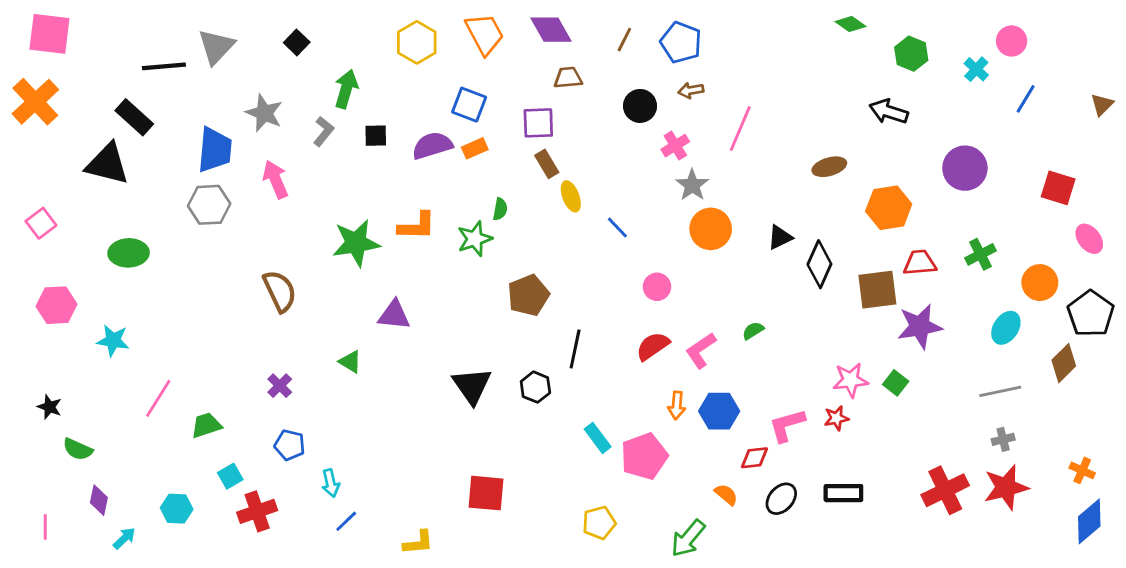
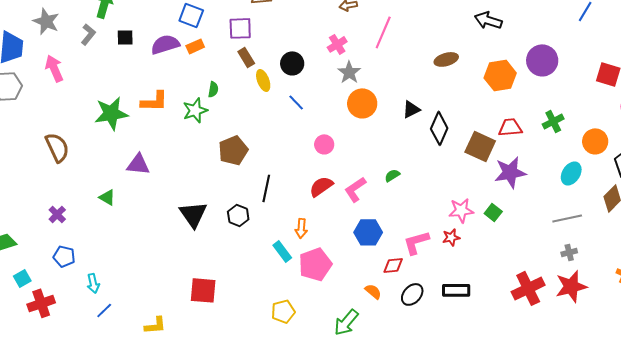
black circle: (640, 106) -> (292, 63), moved
orange hexagon: (889, 208) -> (500, 75), moved
brown square: (877, 290) -> (480, 146), turned 32
orange arrow: (677, 405) -> (301, 228), moved

